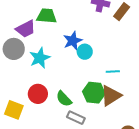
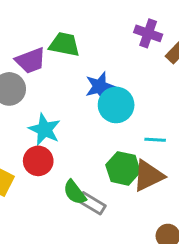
cyan circle: (85, 52) -> (116, 105), size x1.5
cyan star: (40, 58) -> (45, 129), moved, turned -30
green semicircle: (64, 99) -> (75, 192), moved

